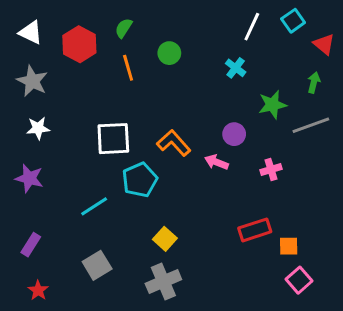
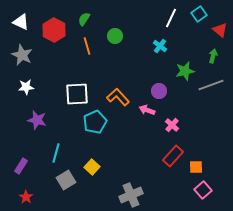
pink cross: (271, 170) -> (172, 125), moved, turned -32
purple star: (29, 178) -> (37, 120), moved
cyan line: (94, 206) -> (56, 153), moved, turned -42
red rectangle: (255, 230) -> (173, 156), turned -30
yellow square: (165, 239) -> (92, 167), moved
gray cross: (163, 282) -> (131, 195), moved

